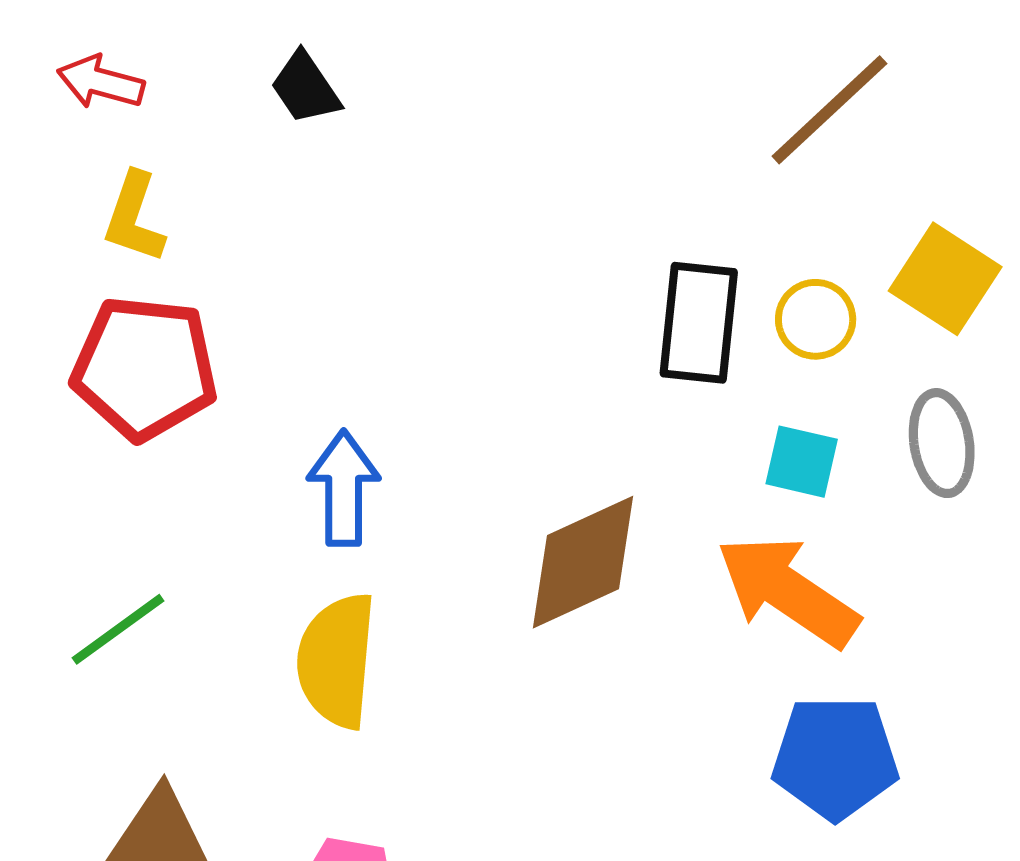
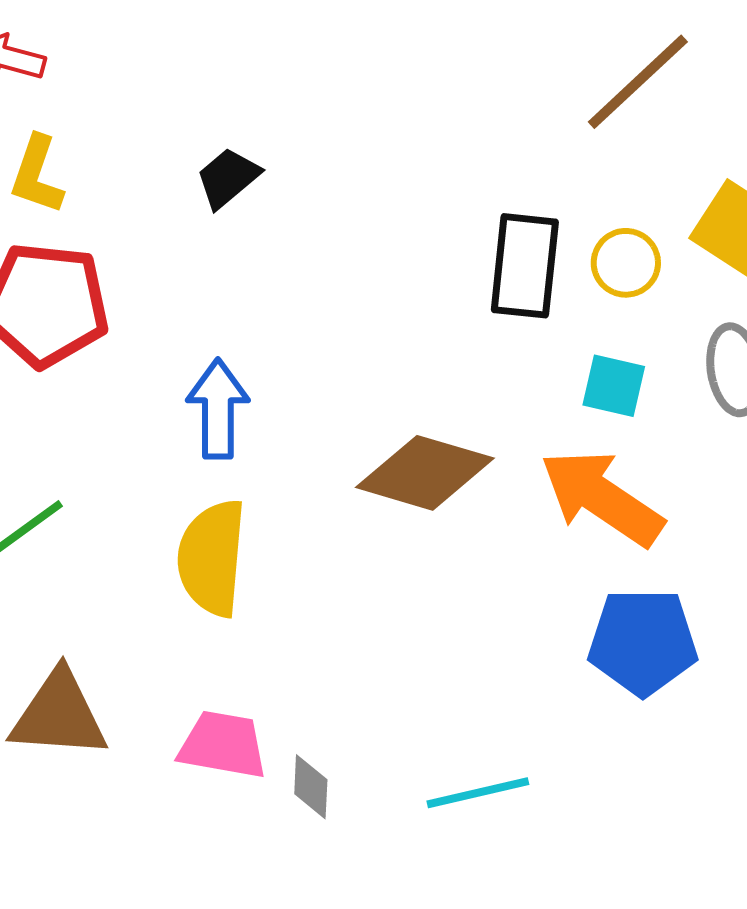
black trapezoid: (305, 88) -> (228, 178), moved, turned 84
brown diamond: (583, 562) -> (425, 473), turned 41

